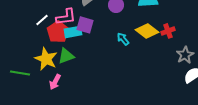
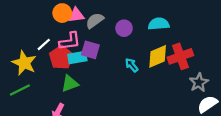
yellow diamond: (147, 31) -> (158, 56), turned -60
red cross: (168, 31) -> (180, 56), size x1.6
yellow star: (46, 59) -> (24, 63), moved
green line: (20, 73) -> (20, 90), moved, turned -36

